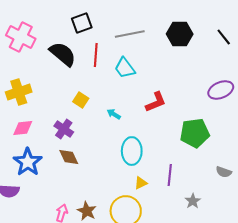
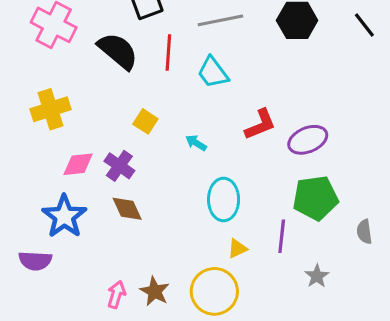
purple ellipse: (221, 90) -> (308, 140), moved
pink diamond: (23, 128) -> (78, 164), moved
green pentagon: (195, 133) -> (315, 198), moved
gray semicircle: (224, 172) -> (364, 232), turned 63

